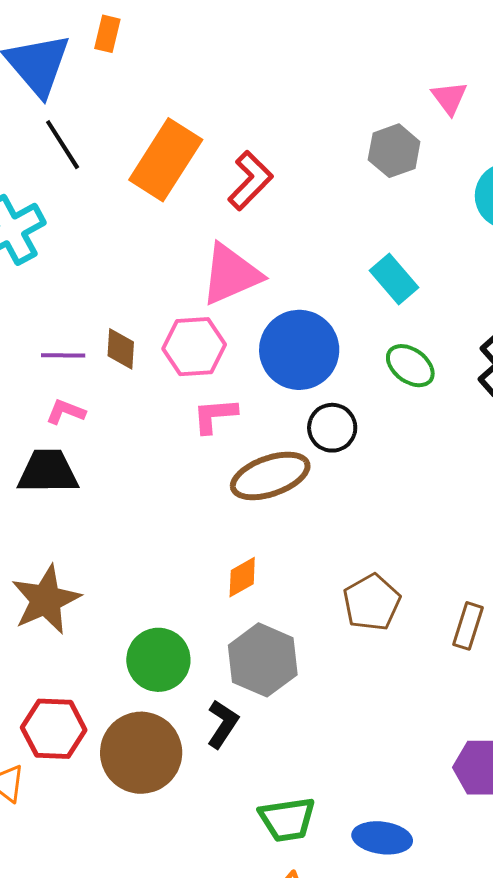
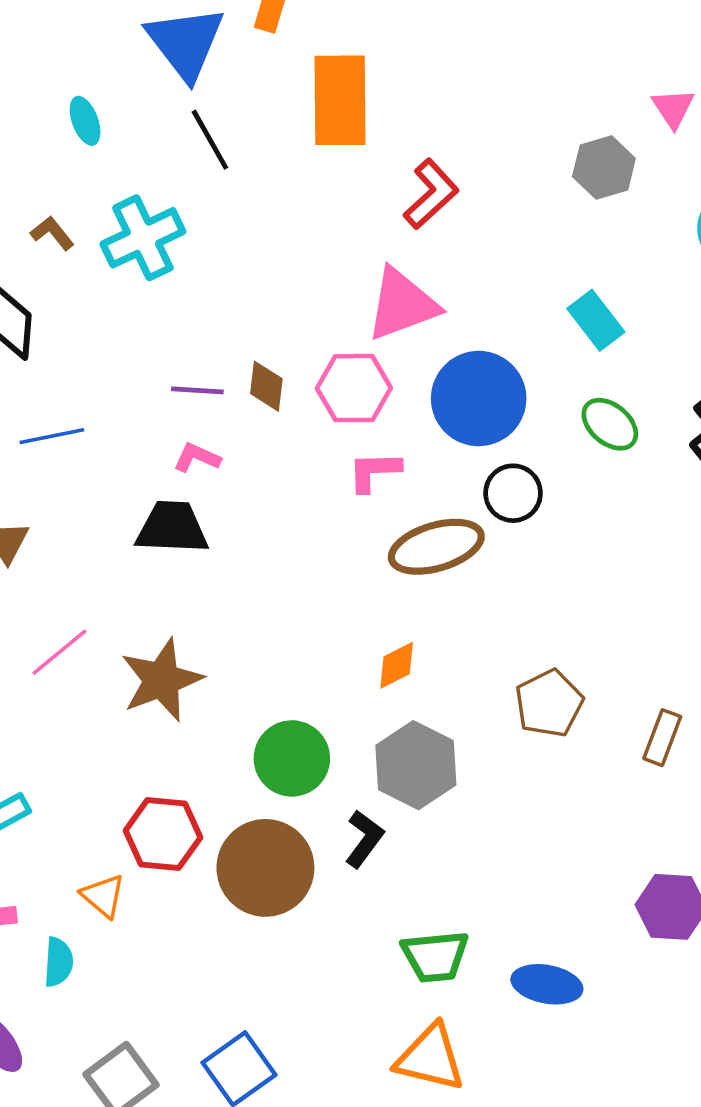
orange rectangle: (166, 160) -> (340, 100), moved, turned -36

